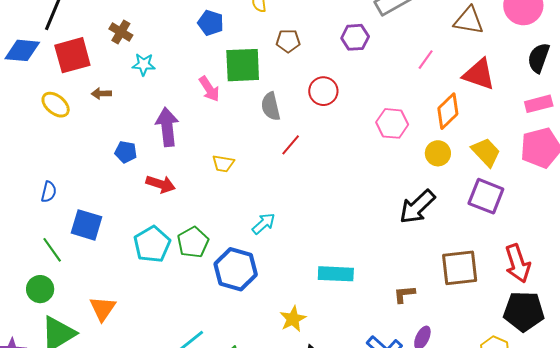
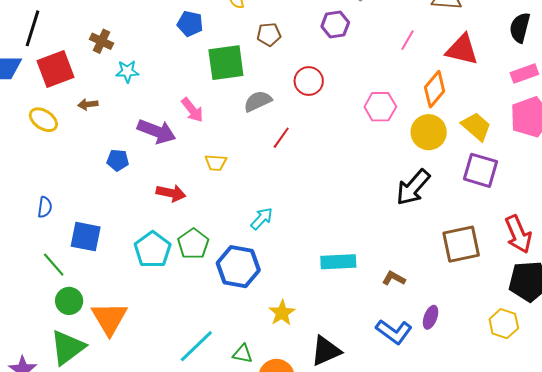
pink arrow: (209, 89) -> (192, 110), moved
gray semicircle: (271, 106) -> (258, 101), turned 84
purple arrow: (167, 127) -> (157, 131), turned 123
yellow circle: (438, 153) -> (429, 132), size x1.4
red arrow: (161, 184) -> (171, 193), moved
green circle: (40, 289) -> (69, 301), moved
brown L-shape: (404, 294) -> (394, 278), moved, turned 40
orange triangle: (103, 309) -> (109, 318), size x1.4
yellow star: (293, 319) -> (282, 313), moved

